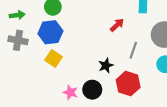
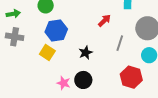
blue hexagon: (50, 32) -> (56, 30), moved
black star: (106, 65) -> (86, 53), moved
red hexagon: (128, 84) -> (131, 77), moved

